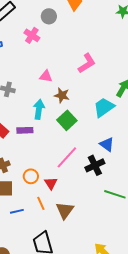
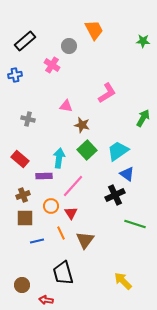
cyan trapezoid: (104, 107) -> (118, 151), moved
cyan arrow: (39, 109) -> (59, 158), moved
purple rectangle: (25, 130) -> (44, 176), moved
pink line: (67, 157) -> (73, 186), moved

